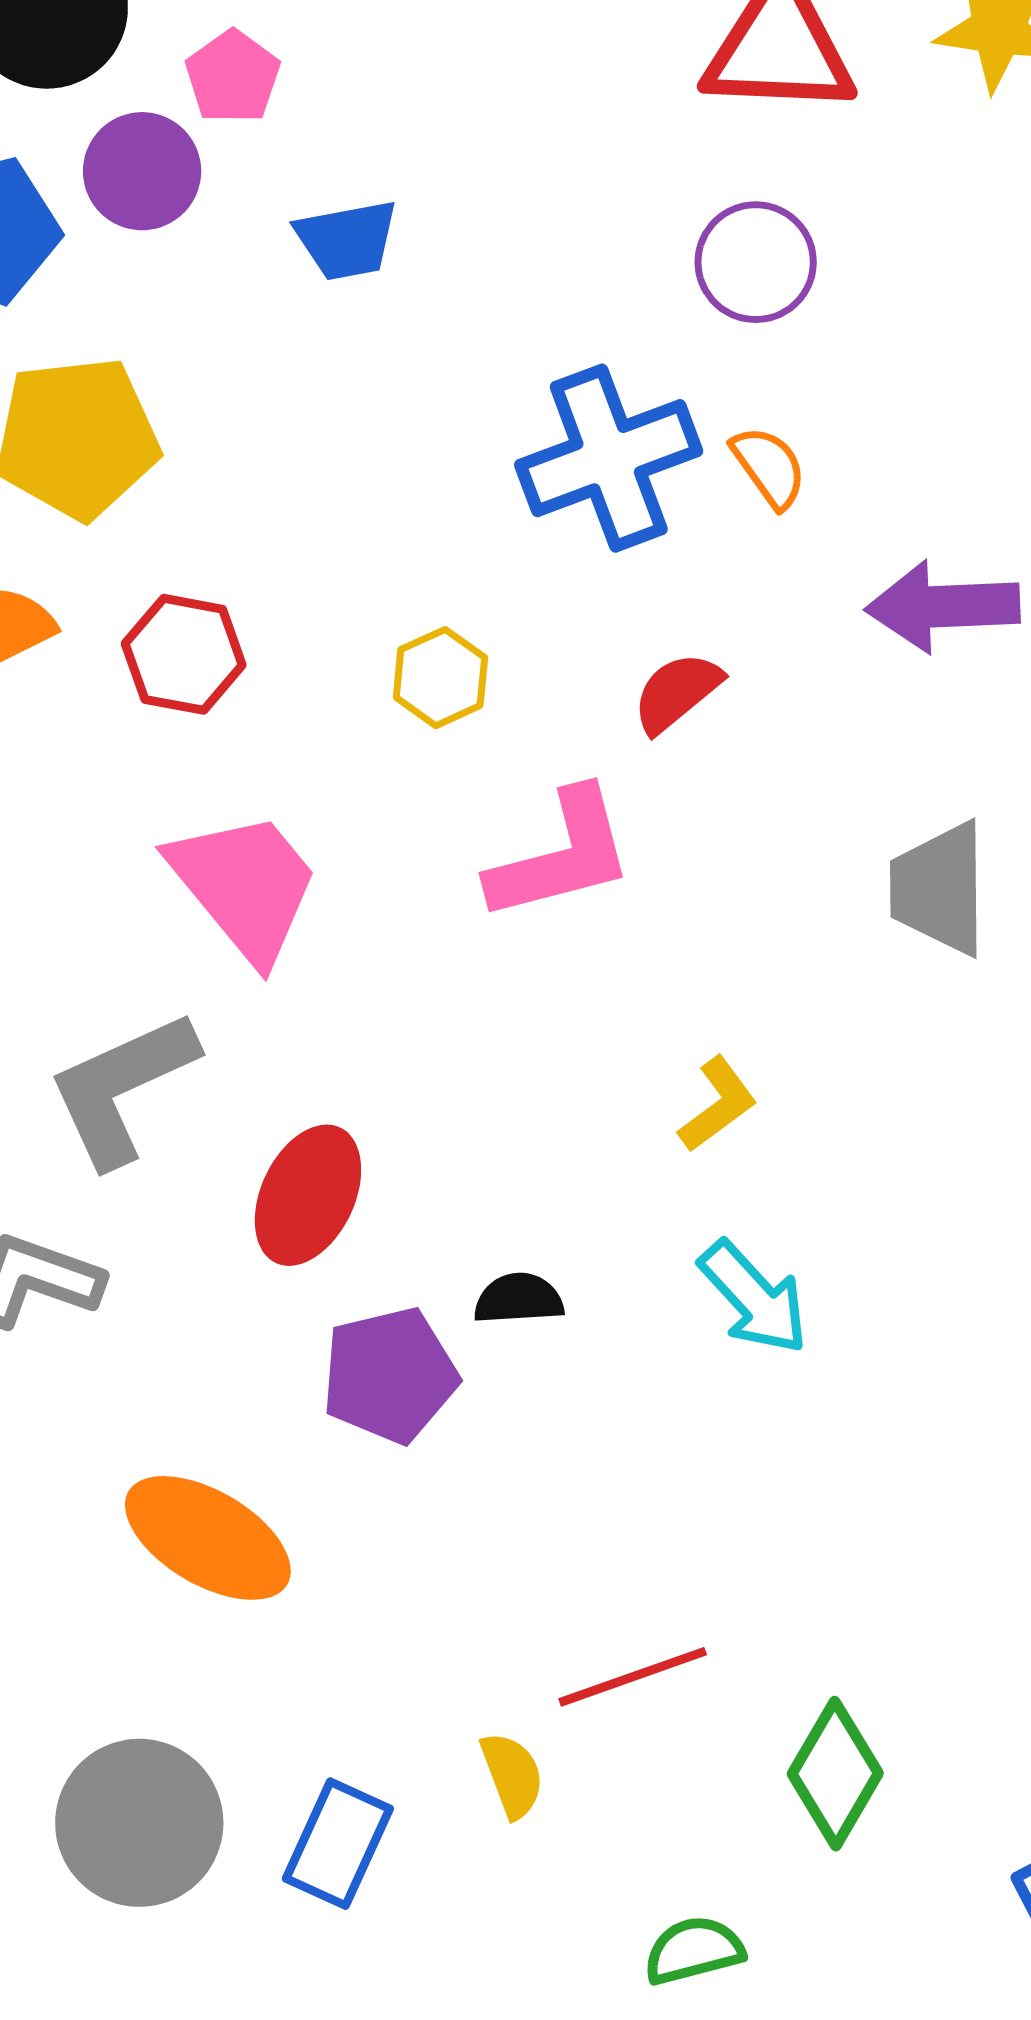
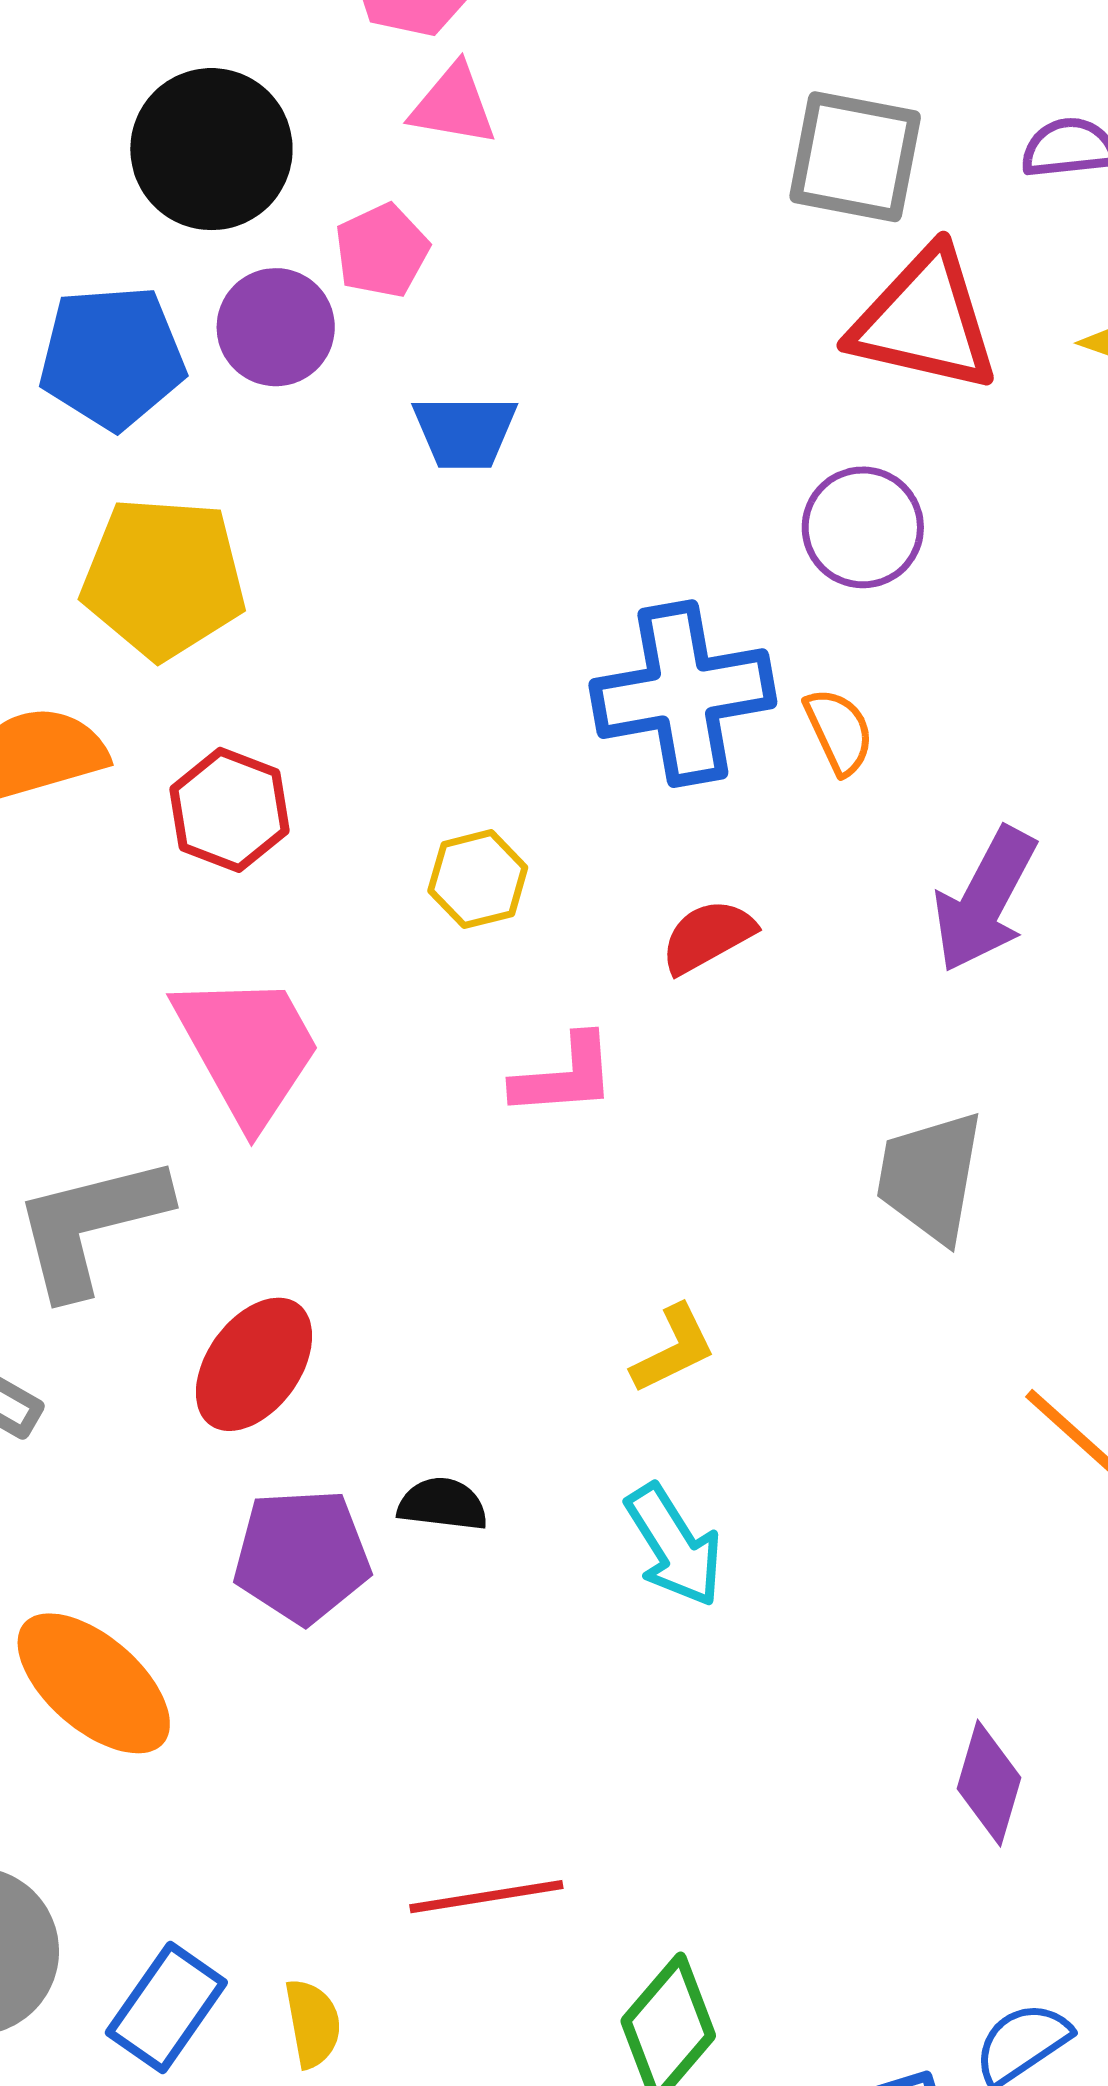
purple arrow: (943, 606) -> (985, 900), turned -70
pink L-shape: (561, 855) -> (564, 1076), size x0.7
yellow semicircle: (512, 1775) -> (313, 2023), moved

